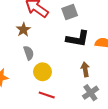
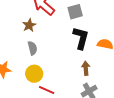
black L-shape: (78, 39) -> (81, 38), turned -90
yellow circle: (43, 72) -> (34, 74), moved

